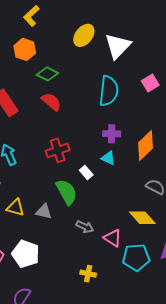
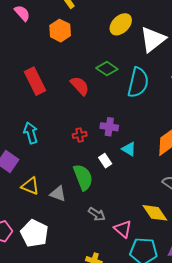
green diamond: (47, 74) -> (107, 69), moved
purple cross: (112, 134) -> (109, 127), moved
red cross: (58, 150) -> (80, 135), size x0.6

